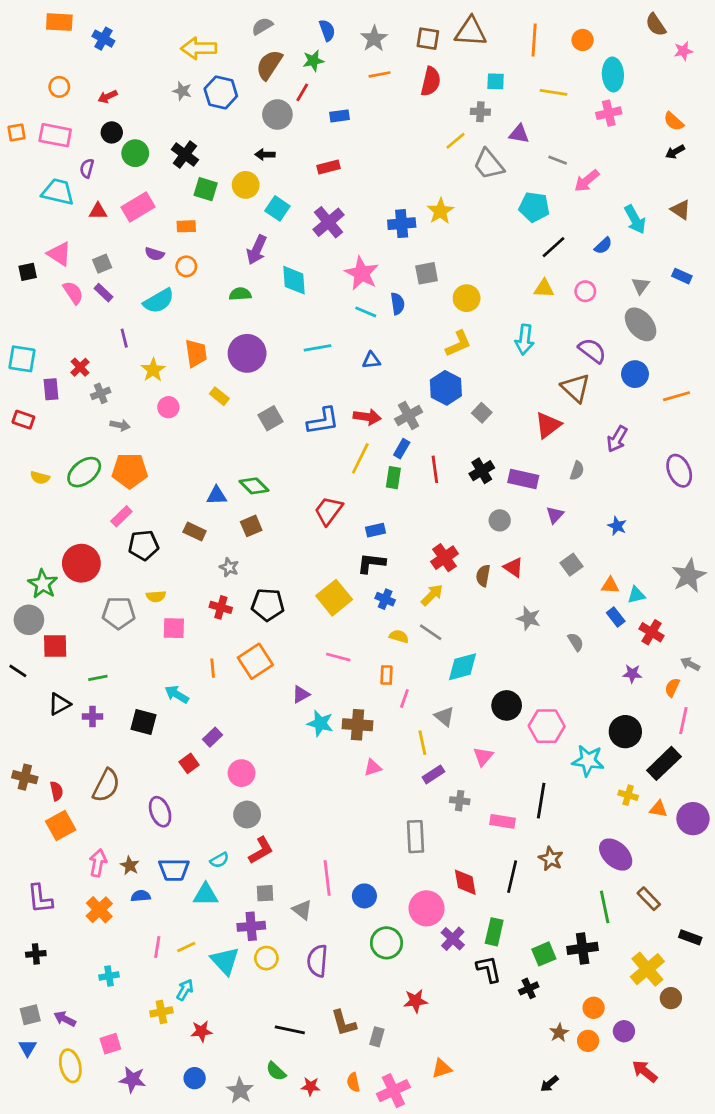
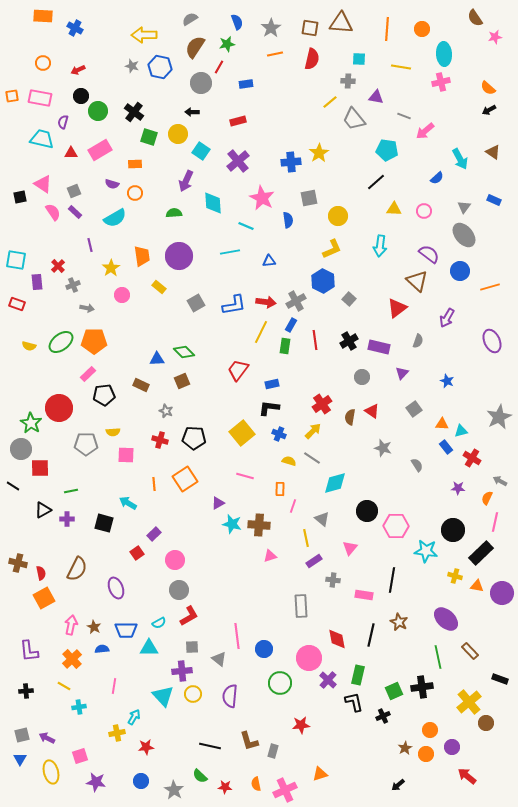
black line: (554, 247) -> (376, 182), moved
cyan line: (366, 312) -> (246, 226), moved
yellow line: (186, 947) -> (64, 686), moved, turned 56

